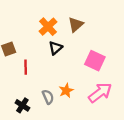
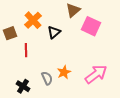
orange cross: (48, 27) -> (33, 20), moved
pink square: (95, 61) -> (91, 26), moved

